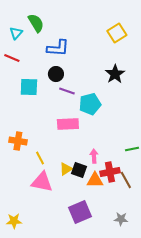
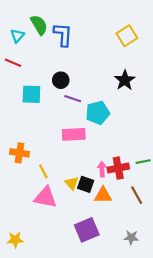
blue L-shape: (58, 48) -> (63, 35), moved, turned -90
yellow triangle: (66, 169) -> (72, 183), turned -40
red cross: (110, 172) -> (118, 168), moved

